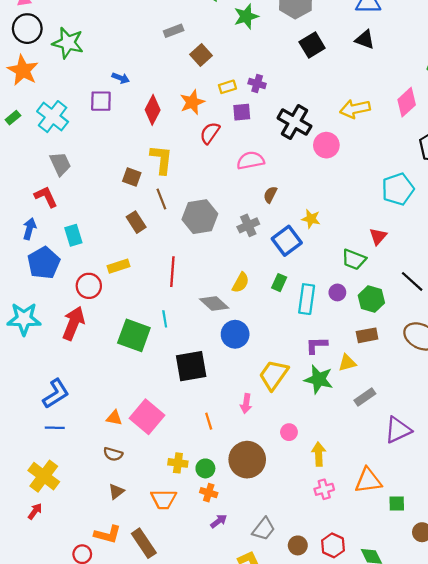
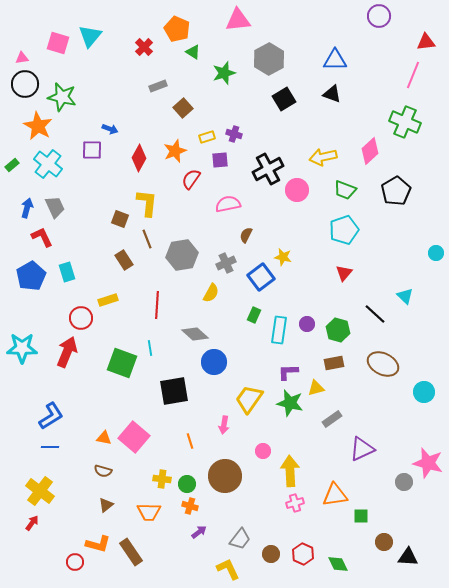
orange star: (23, 70) -> (38, 126), moved
black cross: (294, 122) -> (268, 169), turned 32
cyan pentagon: (398, 189) -> (344, 230), moved
blue arrow: (29, 229) -> (27, 208), moved
green trapezoid: (354, 259) -> (345, 190), moved
blue pentagon: (44, 263) -> (31, 276), moved
yellow semicircle: (241, 283) -> (211, 293), moved
yellow arrow: (319, 454) -> (290, 471), size x1.4

